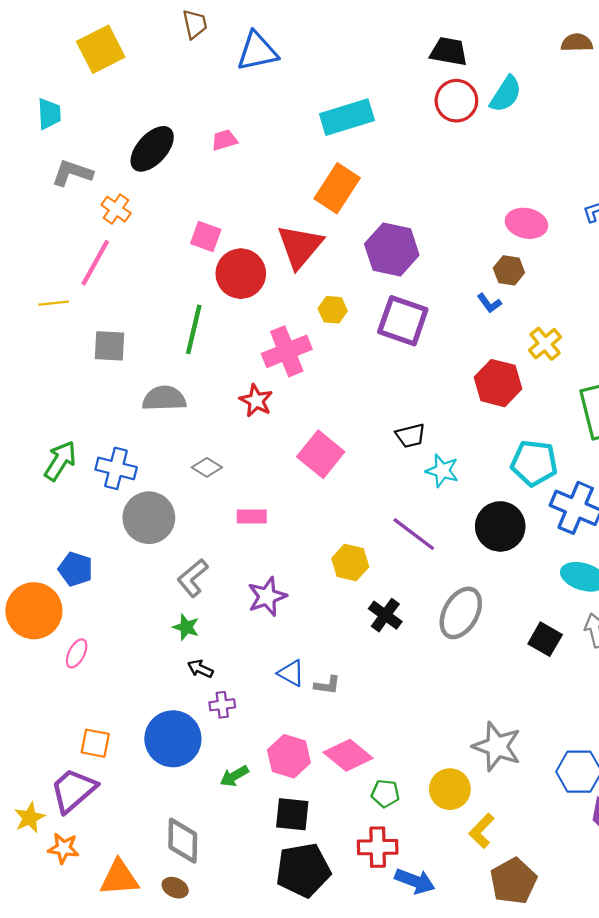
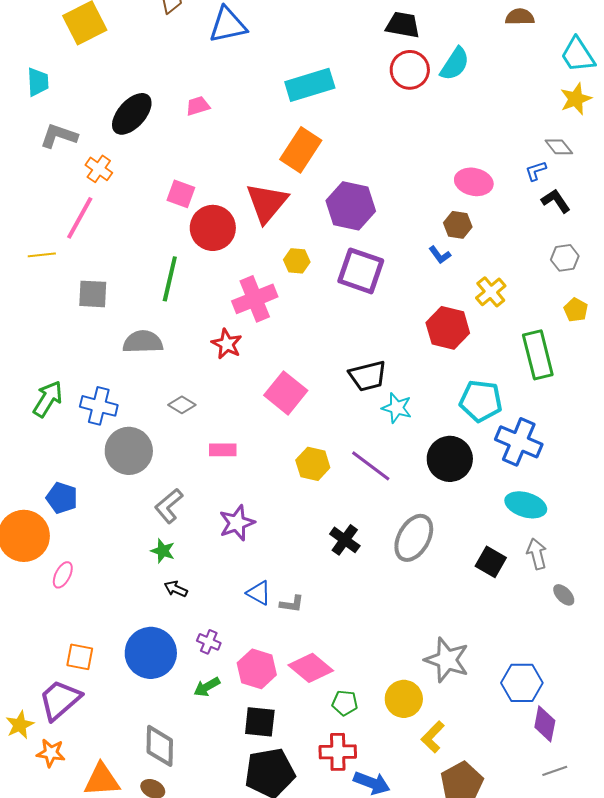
black trapezoid: (410, 436) -> (368, 376), size x1.4
yellow hexagon: (350, 563) -> (313, 464), moved
purple cross: (222, 705) -> (209, 642), moved, turned 30

